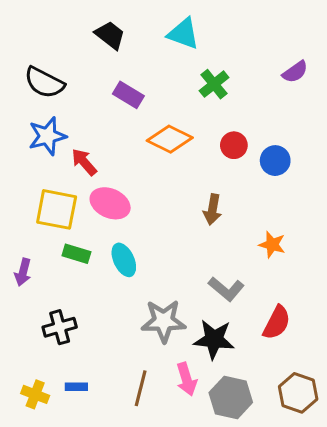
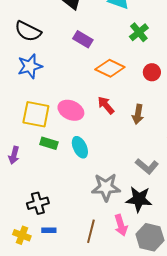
red arrow: (84, 162) -> (106, 105), moved
black cross: (60, 327) -> (38, 203), moved

